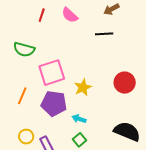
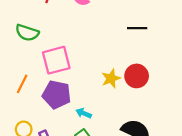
black line: (104, 34) -> (137, 28), moved
yellow star: (83, 87) -> (111, 78), moved

